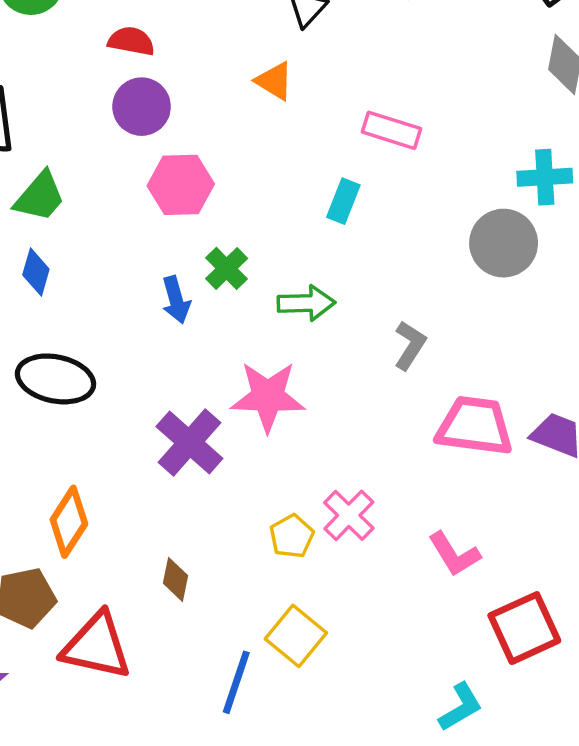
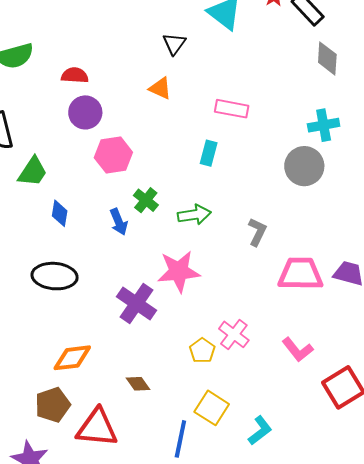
blue diamond: (36, 272) -> (60, 213), moved
orange diamond: (69, 522) -> (72, 358), turned 57
brown diamond: (176, 579) -> (138, 384), turned -40
cyan L-shape: (461, 707) -> (260, 430), moved

